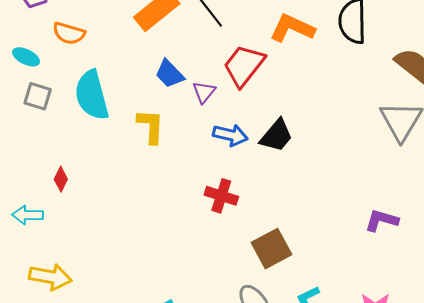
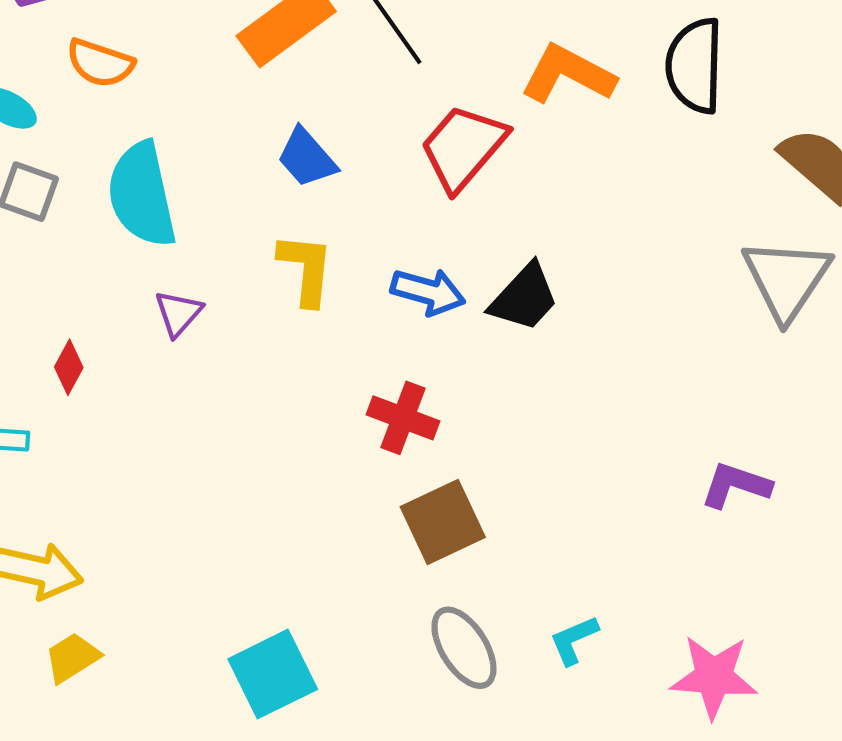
purple triangle: (204, 92) -> (178, 313), moved
yellow L-shape: (151, 126) -> (306, 269), moved
brown square: (271, 249) -> (443, 522), moved

